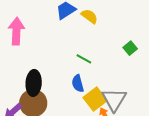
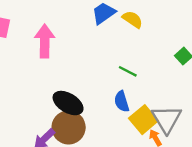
black ellipse: (34, 83) -> (68, 103), turned -60

